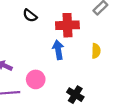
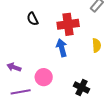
black semicircle: (30, 16) -> (33, 19), turned 32

